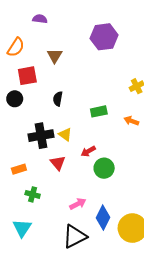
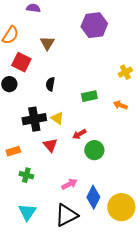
red square: (27, 76) -> (21, 62), turned 36
cyan triangle: (22, 228) -> (27, 212), moved

